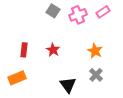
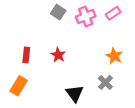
orange star: (95, 51) -> (114, 56), moved
orange rectangle: (17, 78) -> (19, 86), turned -36

